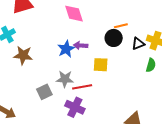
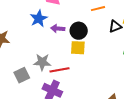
black circle: (114, 38) -> (79, 31), moved
blue star: (66, 49) -> (39, 19), moved

